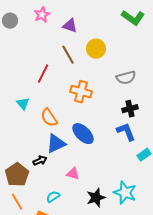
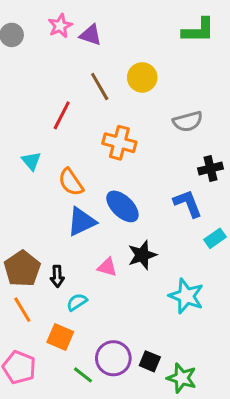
green L-shape: (133, 18) -> (198, 30), turned -35
purple triangle: (70, 26) -> (91, 35), moved
black cross: (130, 109) -> (210, 169), moved
black arrow: (40, 161) -> (57, 276), moved, turned 112
black star: (96, 198) -> (142, 255), moved

